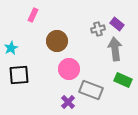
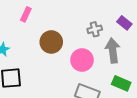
purple rectangle: (117, 24) -> (124, 23), moved
pink circle: (69, 69) -> (82, 60), moved

